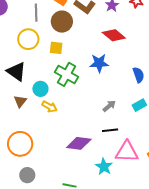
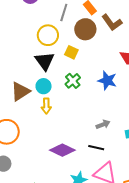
black triangle: (16, 72) -> (45, 61), moved
green cross: (67, 74) -> (73, 81), size x0.7
brown triangle: (20, 101) -> (20, 91), size x1.5
yellow arrow: (49, 107) -> (46, 106), turned 42

